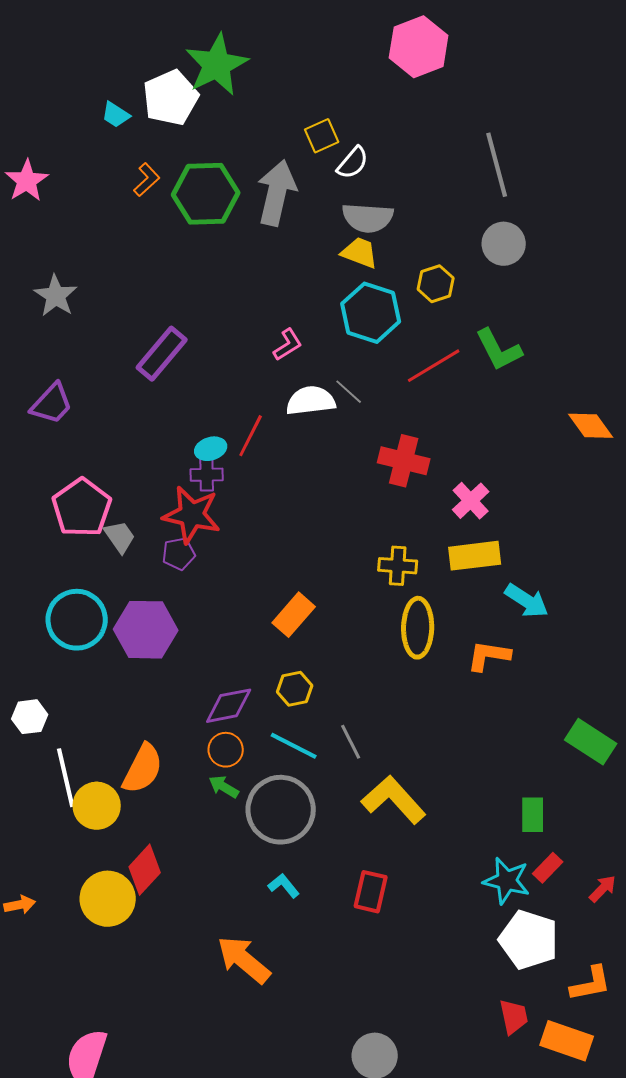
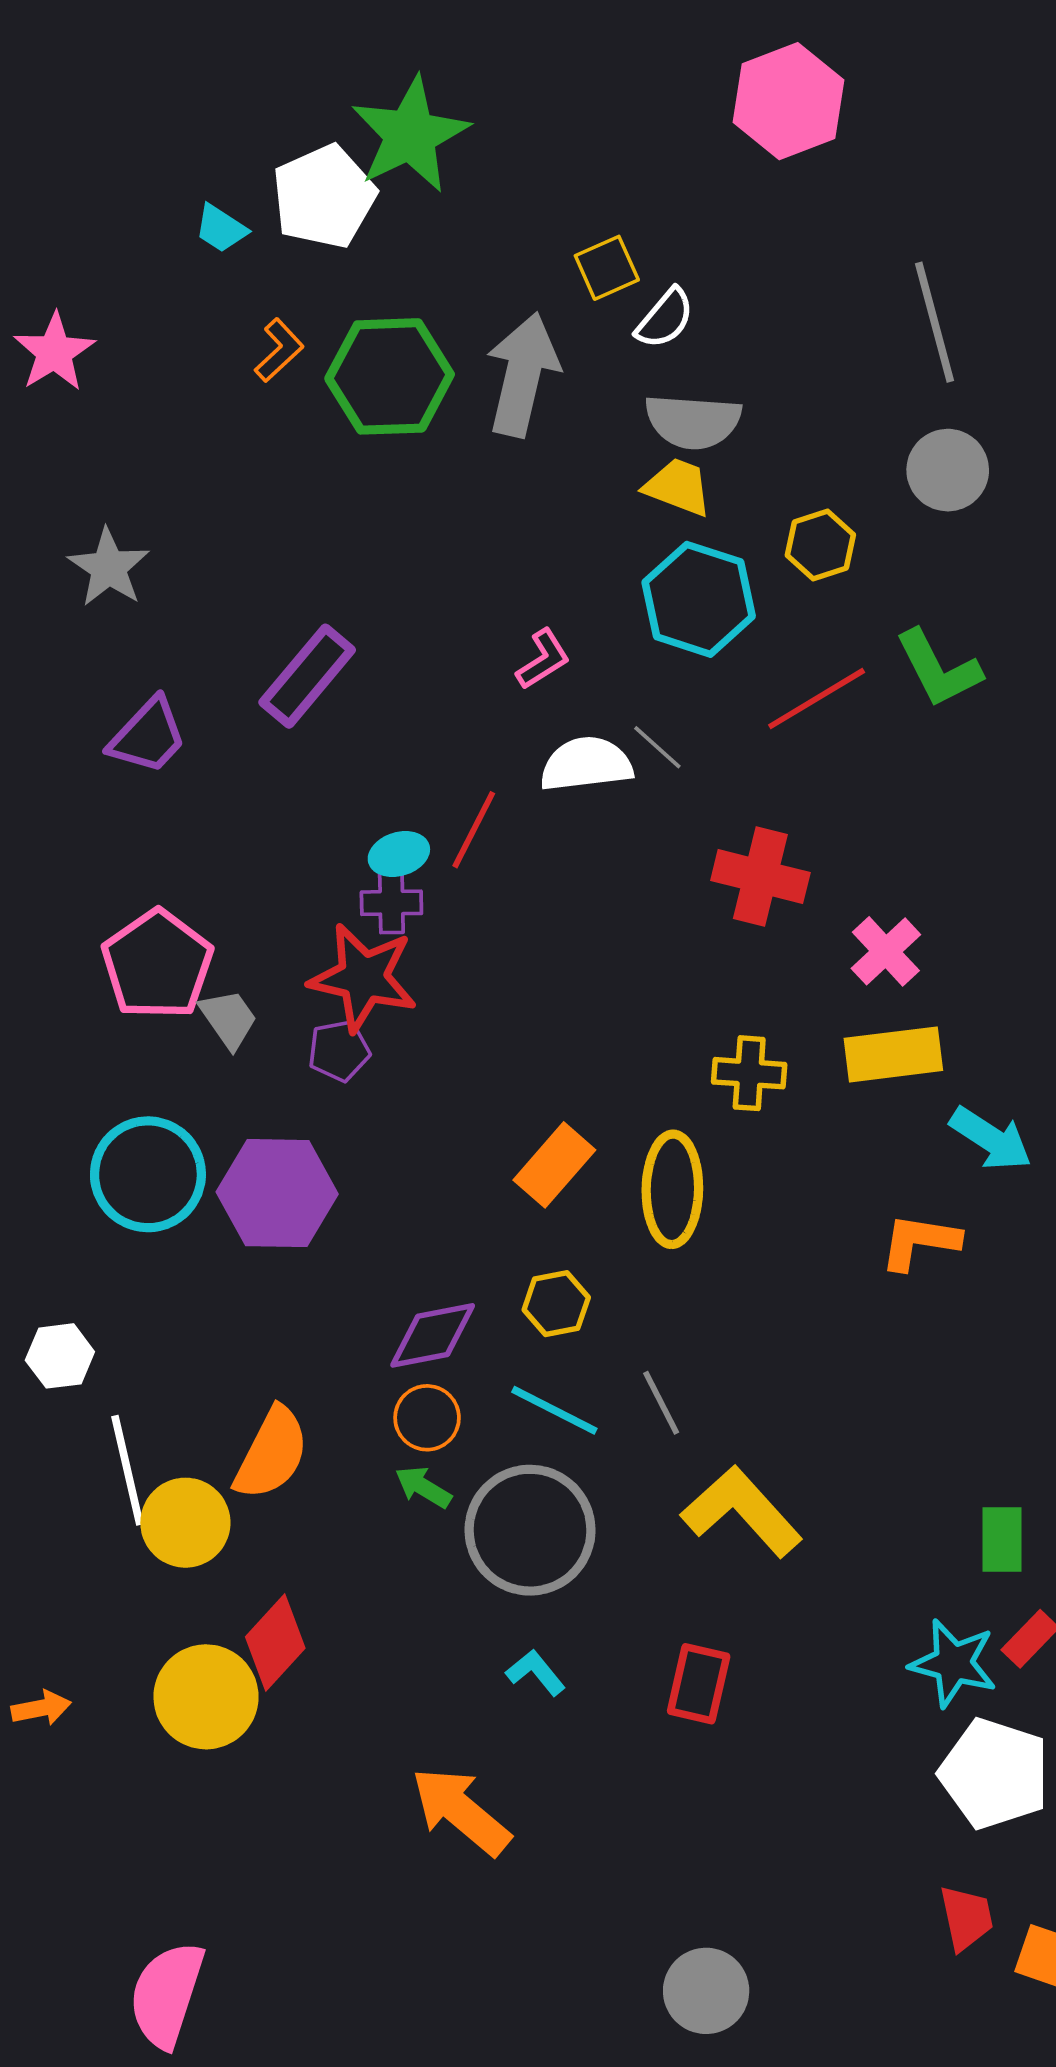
purple trapezoid: (52, 404) -> (148, 736), moved
yellow ellipse: (418, 628) -> (672, 1189), moved

